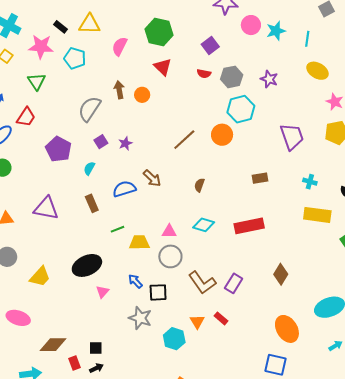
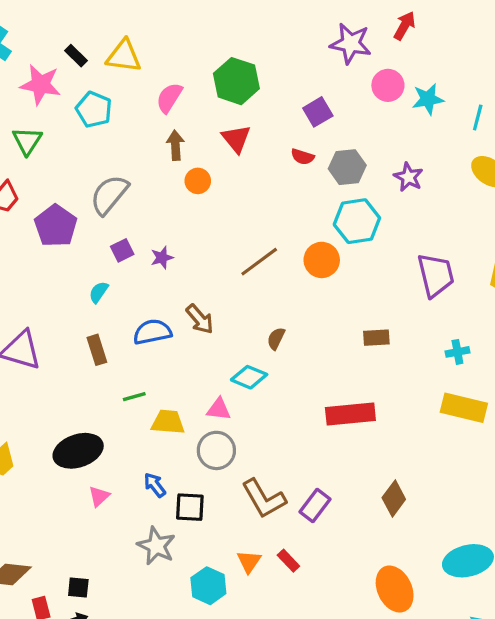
brown arrow: (119, 90) -> (175, 145), moved
purple pentagon: (59, 149) -> (56, 226), moved
cyan cross: (310, 182) -> (457, 352), turned -32
cyan diamond: (204, 225) -> (249, 377), moved

